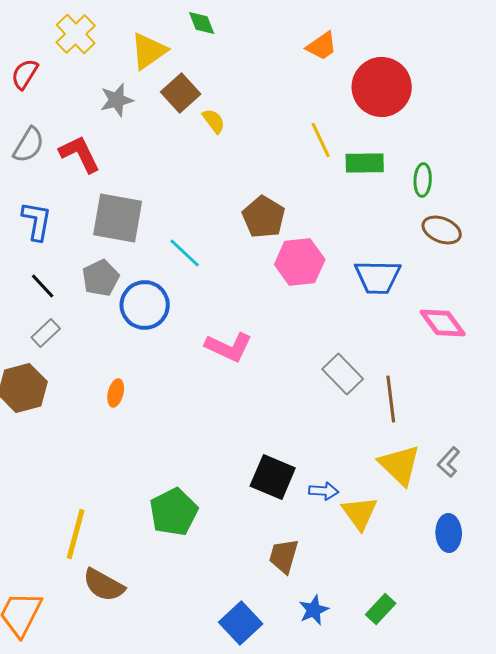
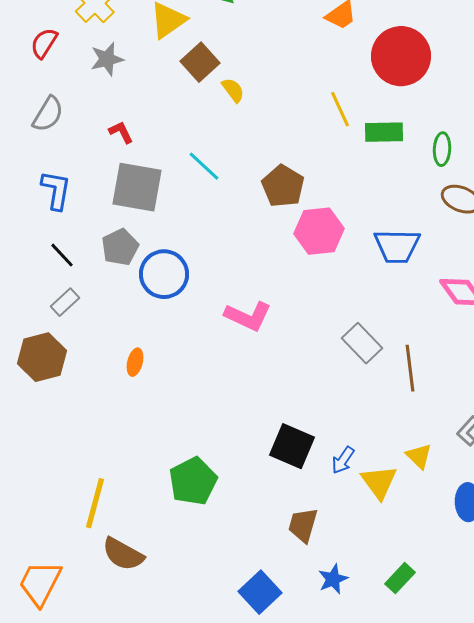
gray star: (117, 100) -> (107, 59), moved
red L-shape: (80, 154) -> (121, 132), moved, size x0.6
cyan line: (185, 253) -> (204, 166), moved
yellow triangle: (400, 465) -> (419, 456), moved, size x0.6
blue arrow: (324, 491) -> (343, 460), turned 120

